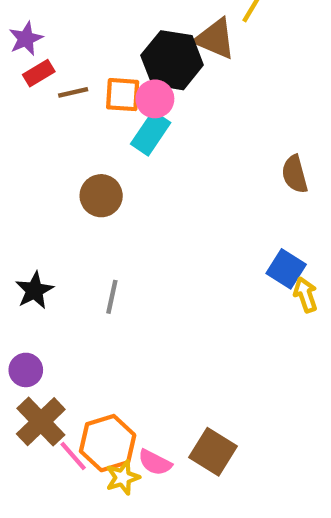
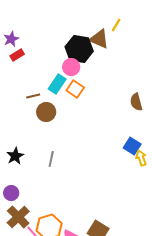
brown line: (73, 92) -> (33, 96), moved
orange square: (123, 95) -> (75, 89), moved, turned 30
cyan rectangle: (151, 133) -> (57, 84), moved

